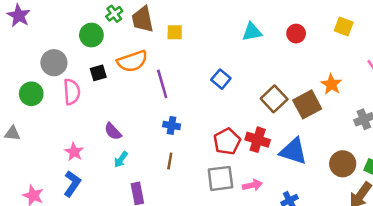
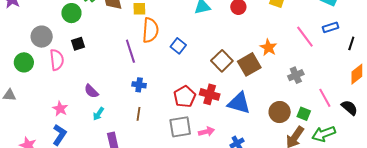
orange semicircle: (132, 61) -> (150, 30), moved, turned -65

